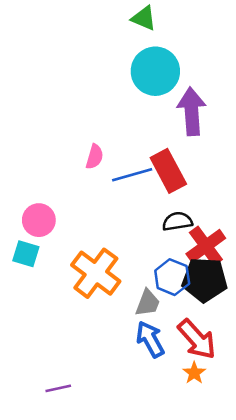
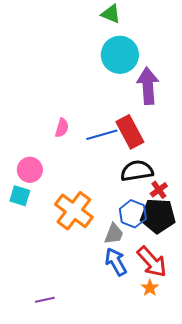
pink semicircle: (95, 157) -> (62, 128), moved
black semicircle: (177, 221) -> (137, 171), size x1.4
red cross: (206, 246) -> (159, 190), size x0.6

